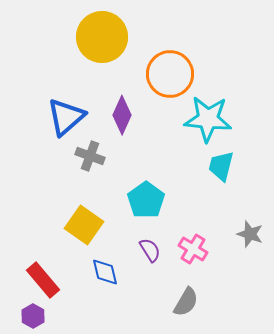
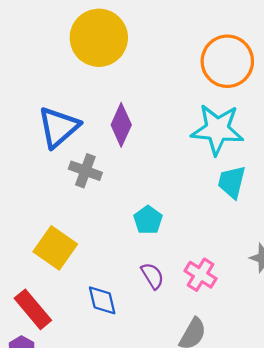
orange circle: (170, 74) -> (227, 61), moved
cyan pentagon: (146, 200) -> (148, 220), size x0.7
yellow square: (84, 225) -> (55, 248), moved

